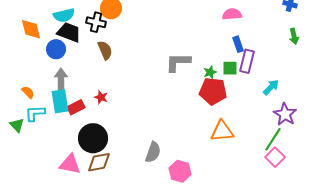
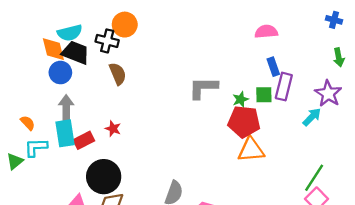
orange diamond: (31, 29) -> (53, 49), moved
purple star: (285, 114) -> (328, 94), moved
green triangle: (17, 125) -> (15, 161), turned 35
orange triangle: (222, 131) -> (251, 150), moved

